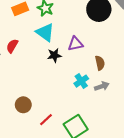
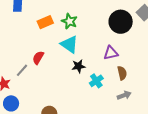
purple triangle: (75, 44) -> (111, 53), moved
cyan cross: (81, 81) -> (96, 81), moved

